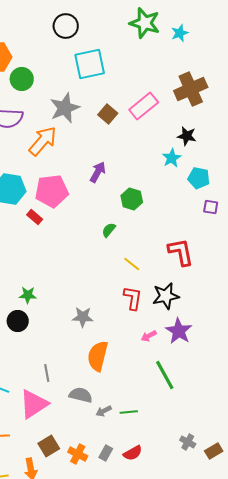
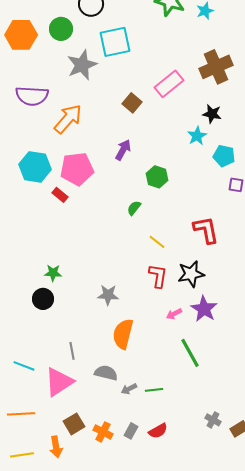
green circle: (22, 79) -> (61, 29), moved
gray star: (65, 108) -> (82, 65), moved
brown square: (108, 114) -> (132, 103), moved

